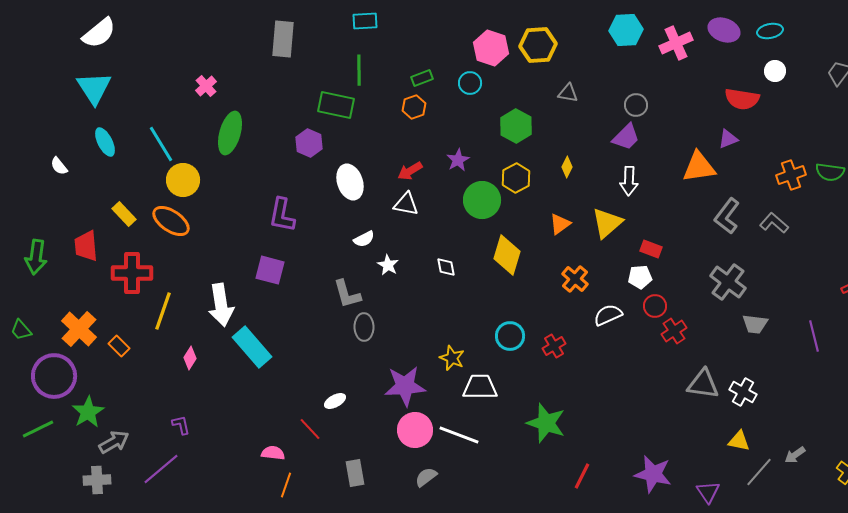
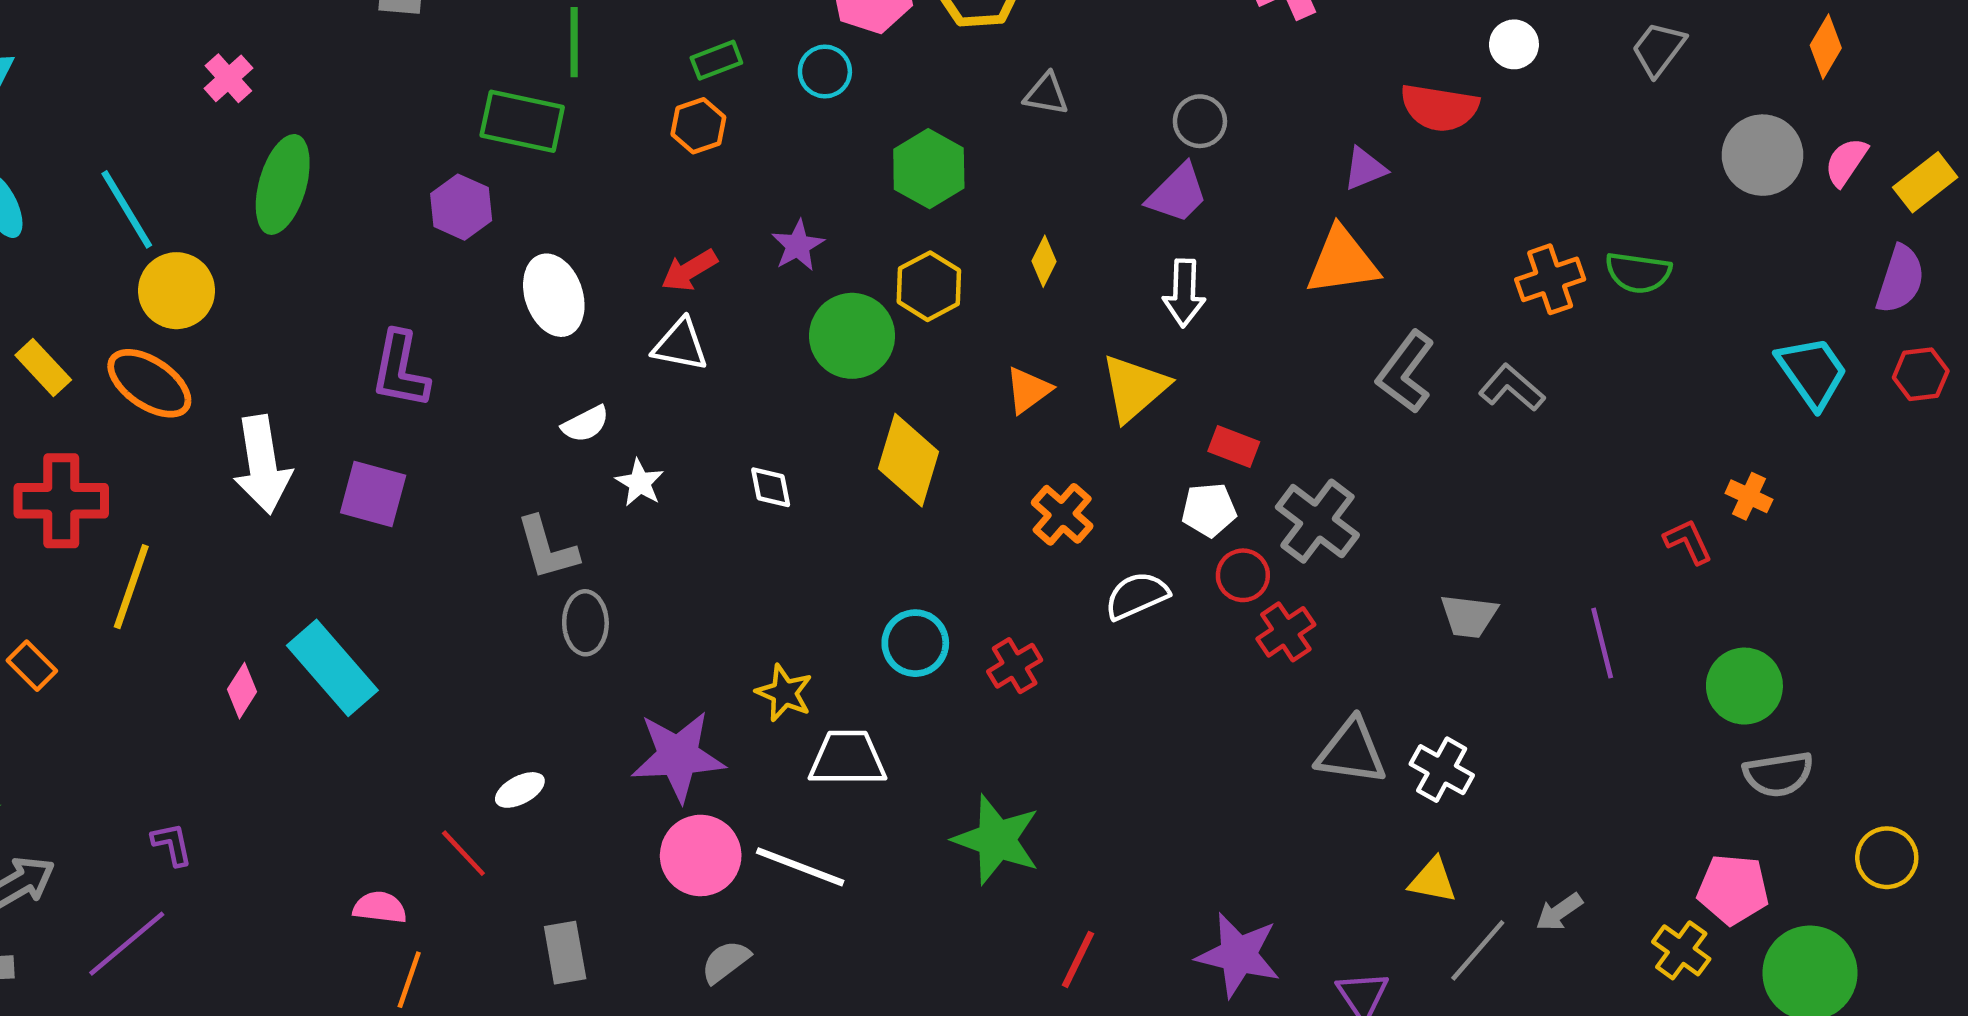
purple triangle: (728, 139) -> (1365, 169), moved
gray cross: (728, 282) -> (1317, 521), moved
white arrow: (221, 305) -> (262, 465), moved
pink diamond: (190, 358) -> (242, 691), moved

